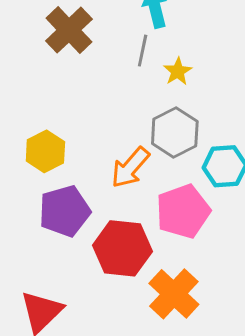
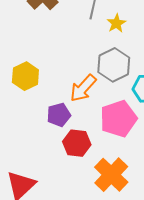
purple pentagon: (65, 211) -> (59, 115), moved, size x0.7
red hexagon: (122, 248) -> (77, 143), size x0.7

